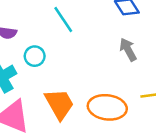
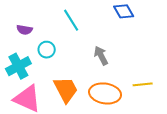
gray arrow: (128, 49) -> (101, 56), moved

